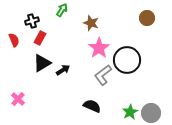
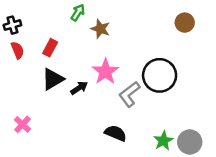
black cross: (32, 21) -> (12, 25), moved
brown star: (91, 23) -> (100, 29), moved
pink star: (99, 48) -> (105, 72), moved

